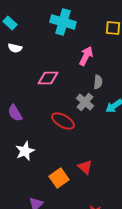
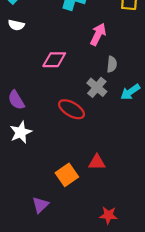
white star: (25, 151) -> (21, 132), moved
red triangle: (85, 167) -> (97, 162), turned -42

